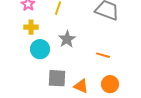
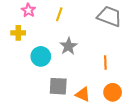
yellow cross: (31, 27) -> (18, 33), moved
orange line: (103, 55) -> (105, 63), turned 72

